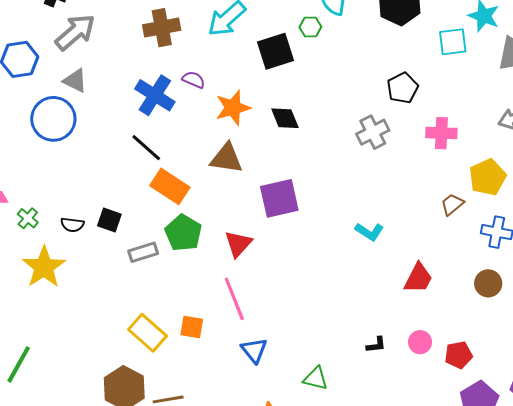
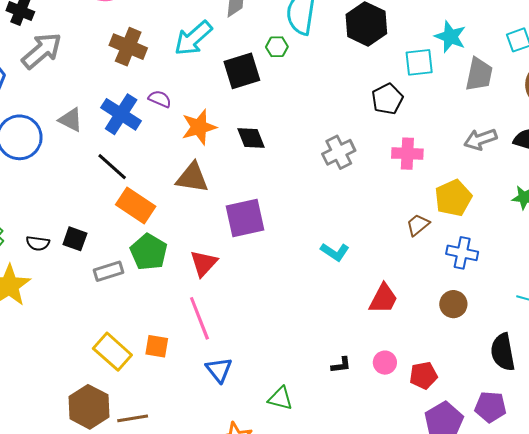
brown cross: (162, 28) -> (128, 47), turned 33
gray triangle: (75, 81) -> (71, 120), moved
black pentagon: (403, 88) -> (387, 99), moved

